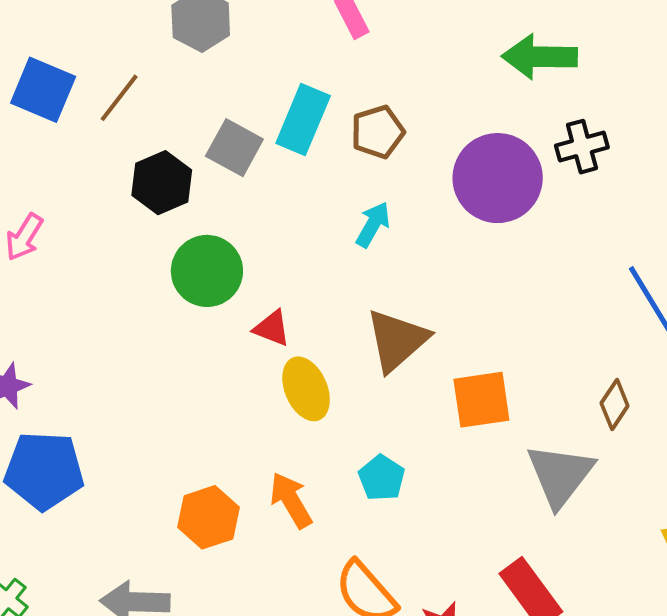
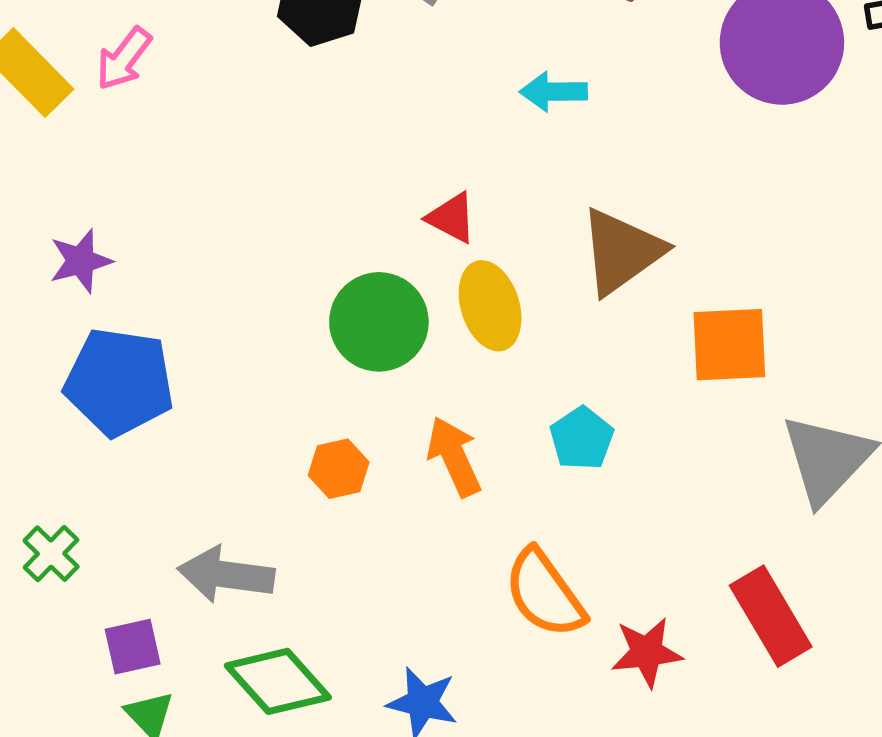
cyan arrow: (373, 225) -> (554, 92), moved, turned -126
green circle: (207, 271) -> (379, 322), moved
orange hexagon: (209, 517) -> (339, 469), size x0.7

